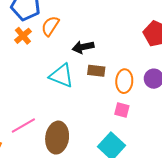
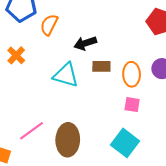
orange cross: (23, 36) -> (16, 55), moved

